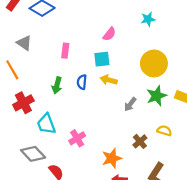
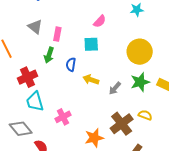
gray triangle: (24, 43) -> (35, 27), moved
yellow arrow: (109, 80) -> (91, 80), moved
green arrow: (57, 85) -> (49, 55), moved
red cross: (23, 103) -> (28, 77), moved
brown cross: (140, 141) -> (122, 124), size x1.6

